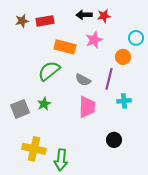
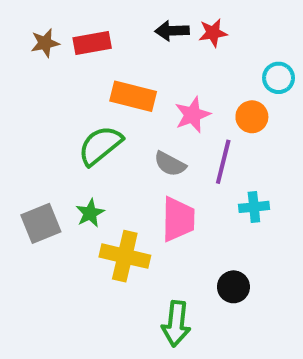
pink star: (94, 40) -> (192, 115), moved
yellow cross: (34, 149) -> (125, 256), moved
green arrow: (61, 160) -> (176, 324), moved

